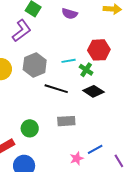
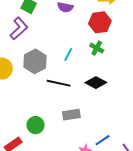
red hexagon: (99, 50) -> (100, 22), moved
cyan line: (69, 61) -> (68, 54), turned -48
green cross: (86, 70) -> (97, 48), moved

